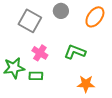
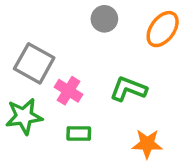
gray square: (30, 21) -> (34, 63), moved
green rectangle: (36, 76) -> (79, 133), moved

